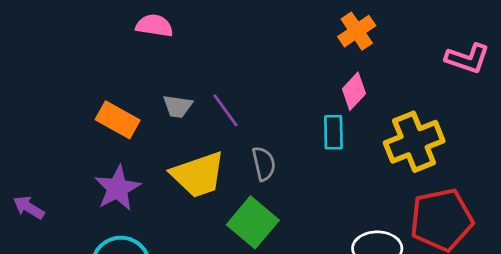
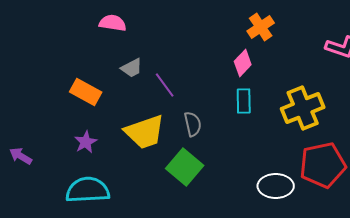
pink diamond: (354, 91) -> (243, 63), moved
gray trapezoid: (178, 106) -> (132, 68), moved, turned -35
purple star: (118, 188) -> (86, 142), size x0.7

